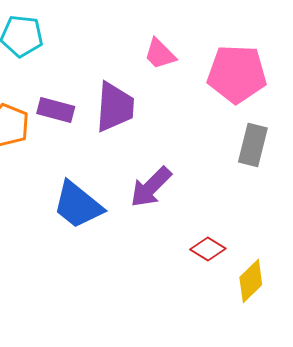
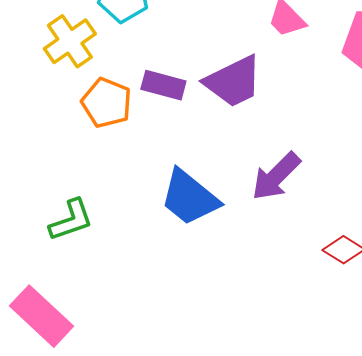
purple trapezoid: (115, 107) -> (233, 82), turned 60

